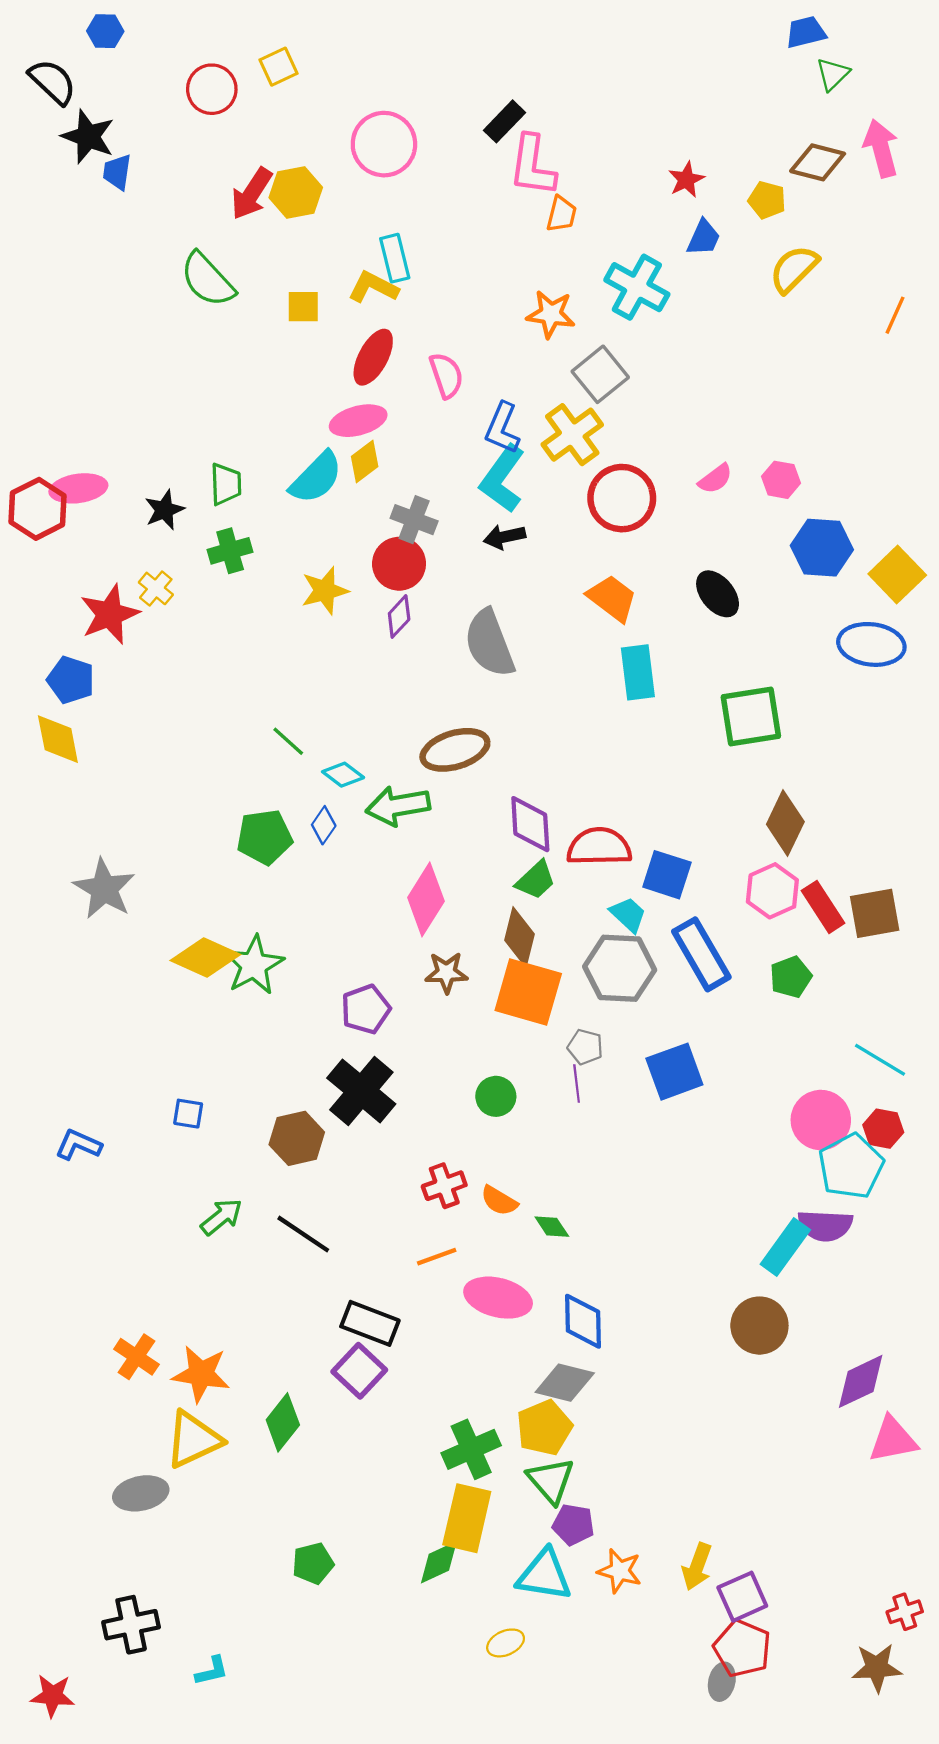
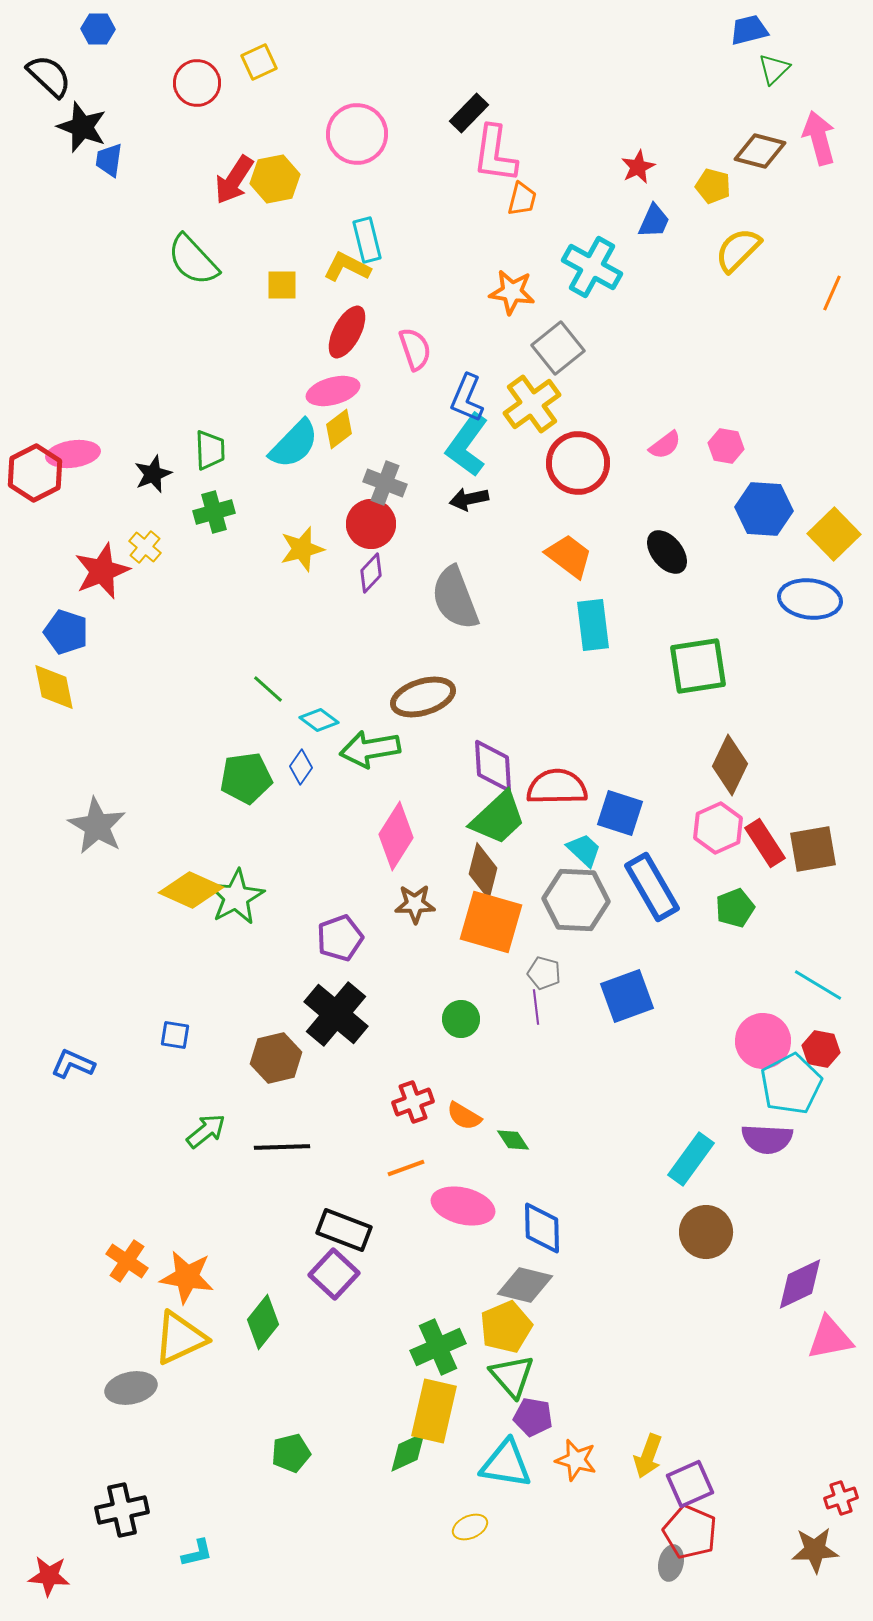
green trapezoid: (536, 880) -> (498, 818), size x1.5
black line: (303, 1234) -> (282, 1147), turned -36
cyan rectangle: (785, 1247) -> (691, 1159), moved

